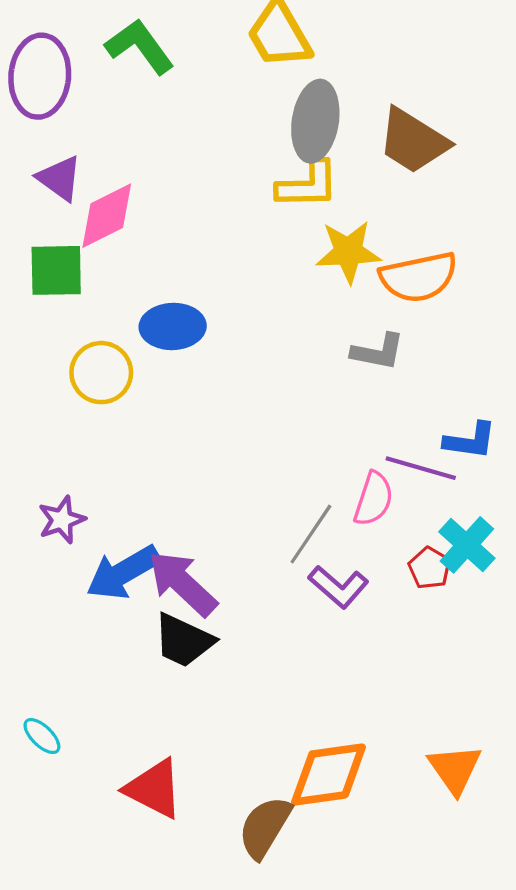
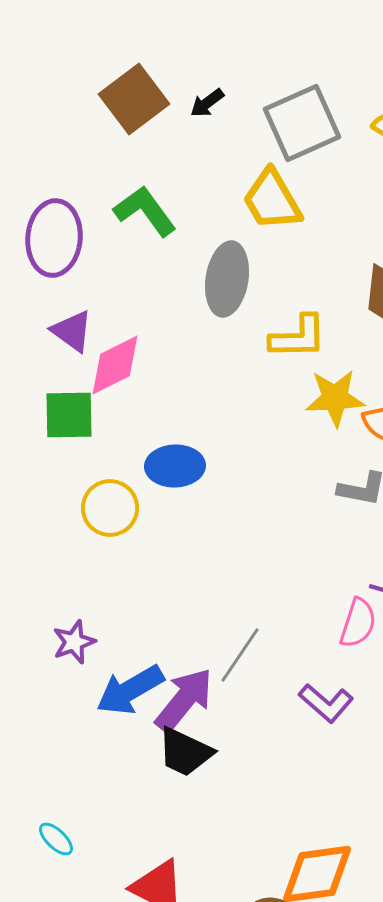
gray ellipse: (315, 121) -> (227, 279), moved
gray line: (311, 534) -> (240, 655), moved
purple arrow: (182, 583) -> (184, 700), turned 86

